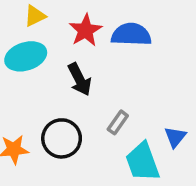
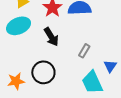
gray rectangle: (118, 122) -> (84, 51), moved

